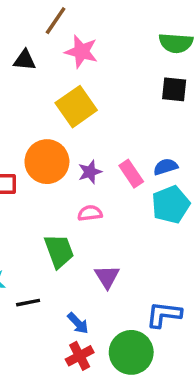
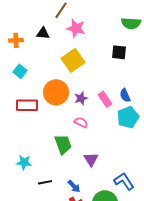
black square: (174, 89) -> (119, 52), moved
blue semicircle: (166, 167) -> (125, 95), turned -96
pink semicircle: (90, 213) -> (81, 122), turned 32
black line: (28, 303) -> (45, 182), moved
blue L-shape: (164, 315) -> (124, 181), turned 50

